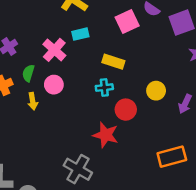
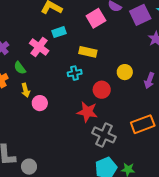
green semicircle: (28, 73) -> (20, 68), turned -48
pink circle: (54, 85) -> (40, 103), moved
cyan cross: (104, 88) -> (75, 73), moved
gray cross: (78, 169) -> (104, 135), moved

